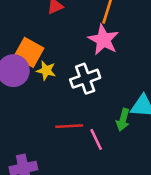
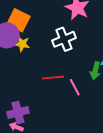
yellow star: (46, 71) -> (22, 44), moved

